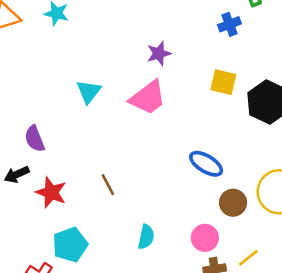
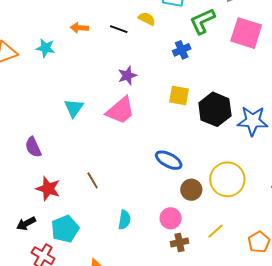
black arrow: (17, 174) -> (26, 223), moved
yellow line: (248, 258) -> (215, 231), moved

